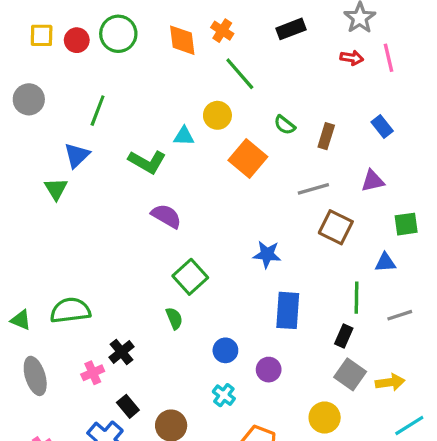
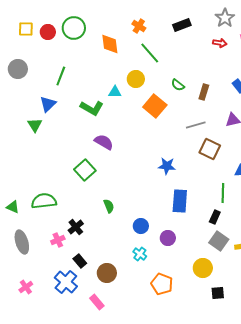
orange diamond: (182, 40) -> (110, 44), moved
green square: (190, 277) -> (85, 170), moved

